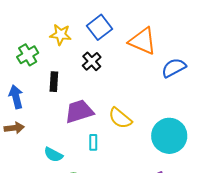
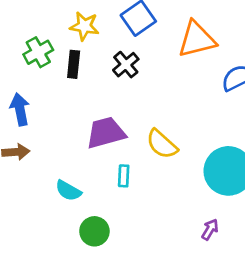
orange triangle: (143, 41) -> (197, 39), turned -40
black rectangle: (54, 82) -> (74, 64), moved

